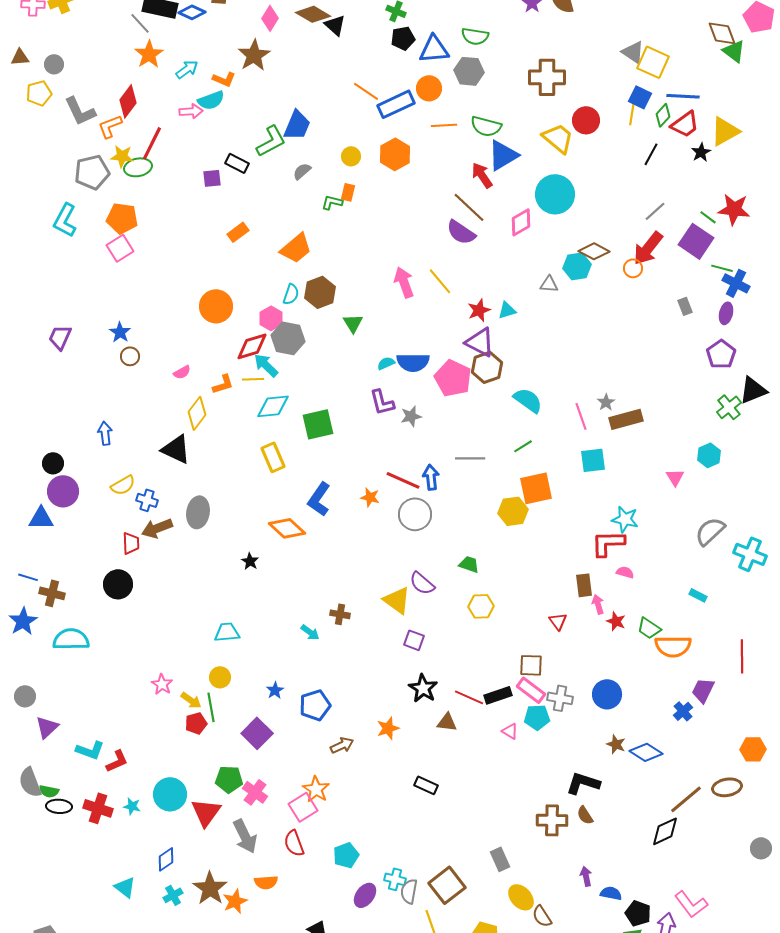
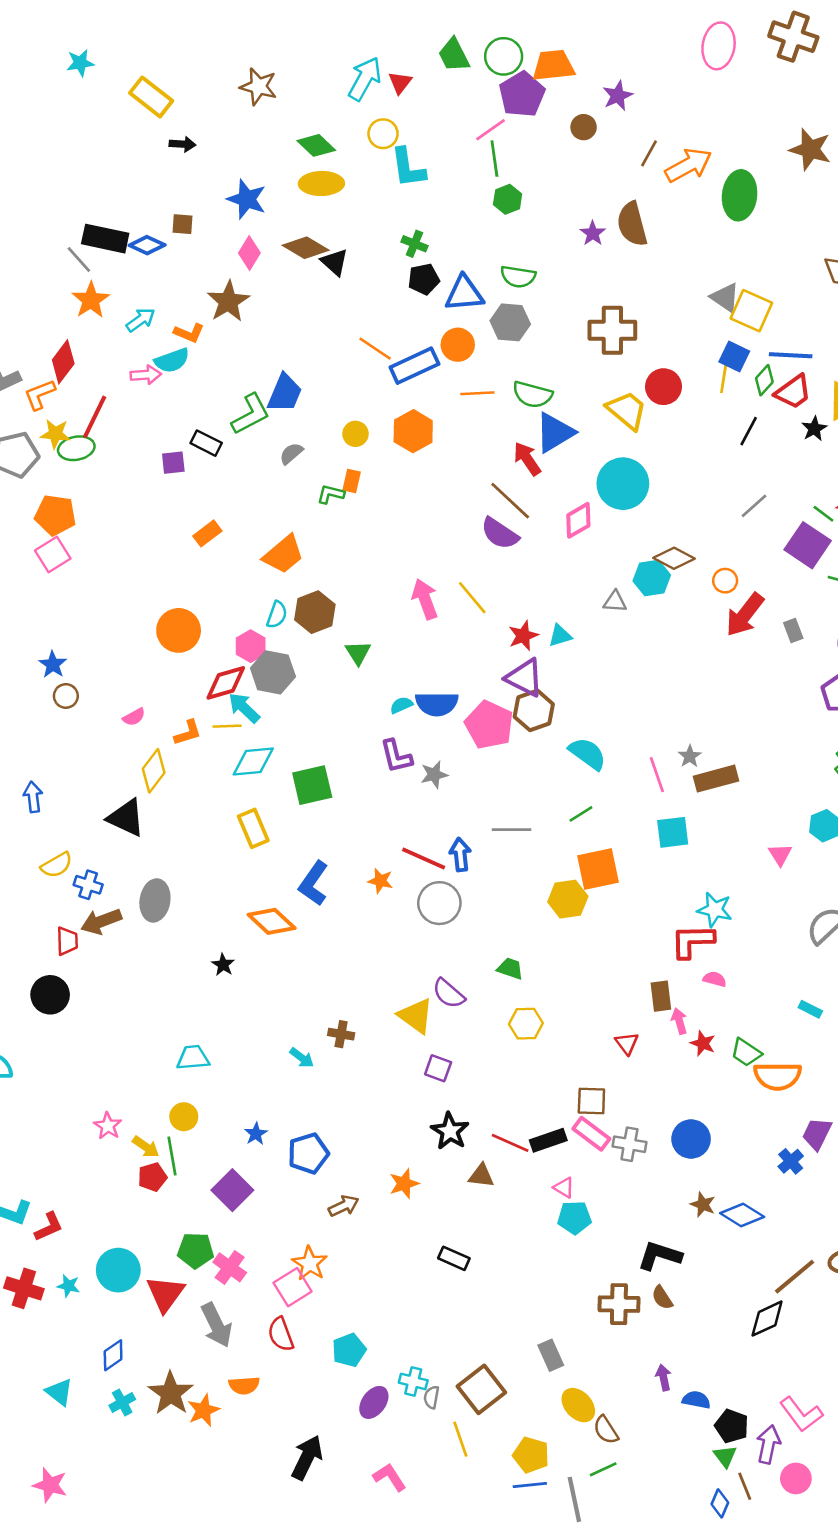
red arrow: (648, 248) -> (745, 615), moved
cyan pentagon: (537, 717) -> (574, 1218), moved
gray semicircle: (409, 891) -> (432, 1397), size x0.7

